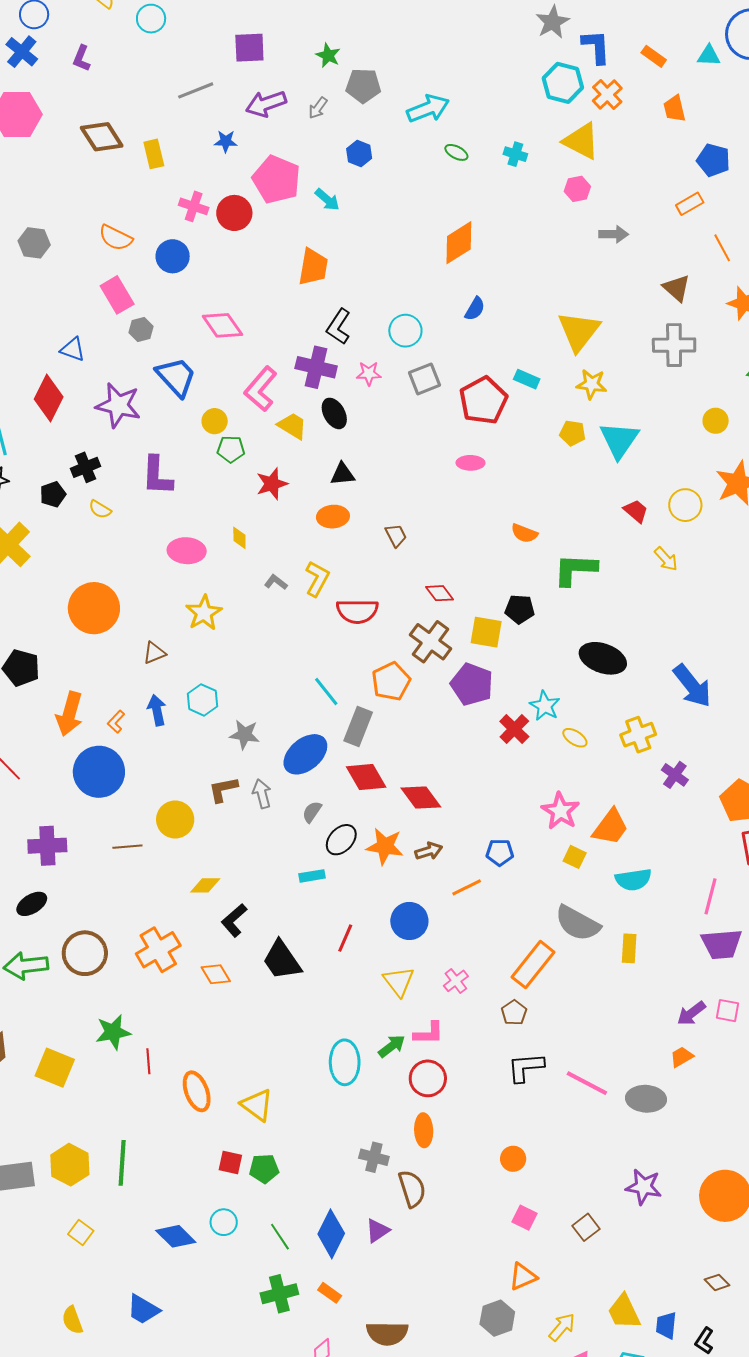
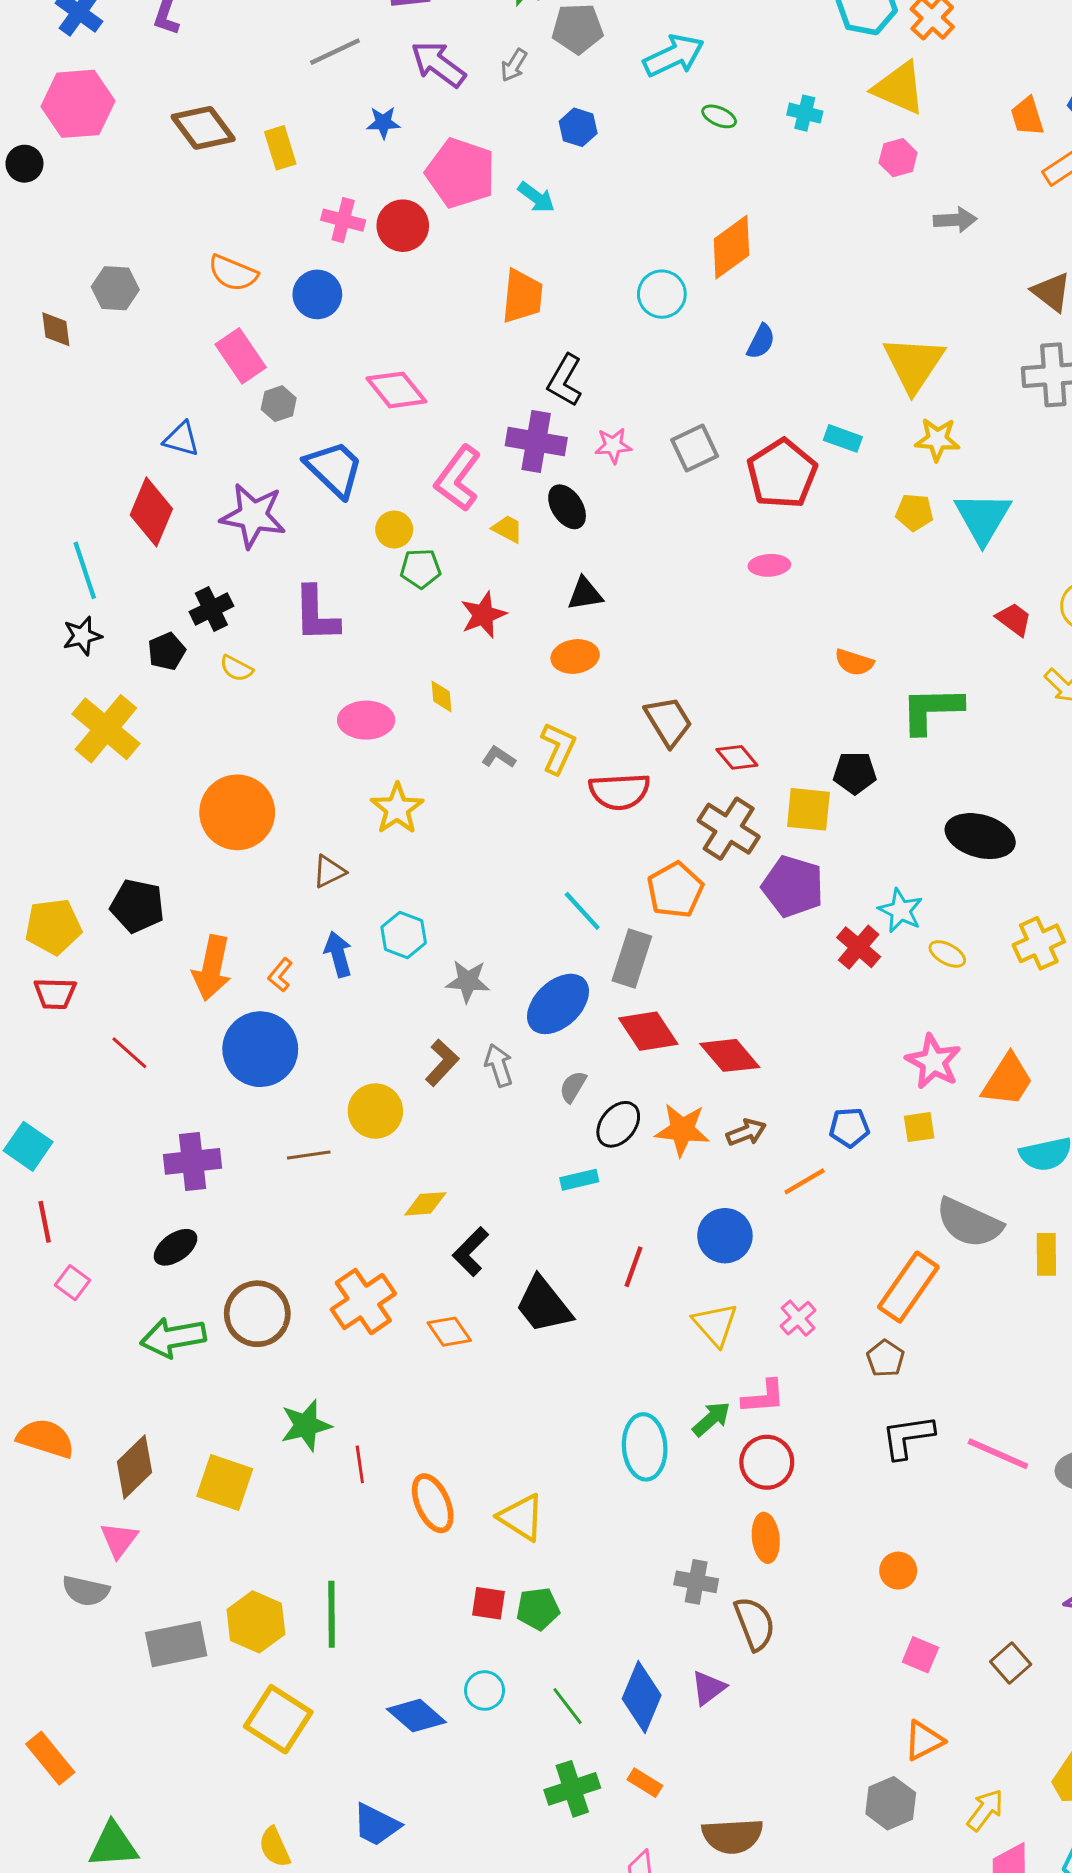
purple arrow: (266, 104) -> (438, 64), turned 60
orange trapezoid: (674, 109) -> (1027, 116), moved
cyan circle: (405, 331) -> (662, 294), moved
yellow trapezoid: (292, 426) -> (508, 529), size x0.7
brown trapezoid: (396, 535) -> (668, 721), moved, size x1.5
brown L-shape: (223, 789) -> (442, 1063), turned 148
yellow square: (575, 857) -> (919, 1127), moved, turned -30
yellow square: (81, 1233) -> (278, 1719), size x1.8

